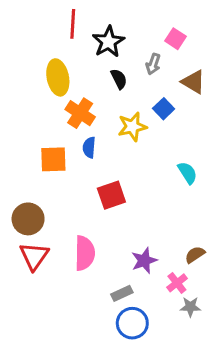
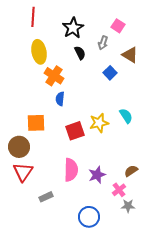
red line: (73, 24) -> (33, 17), moved
yellow star: (132, 127) -> (99, 123), moved
orange square: (53, 159) -> (36, 123), moved
pink semicircle: (85, 253) -> (71, 170), moved
gray rectangle: (122, 293) -> (46, 197), moved

